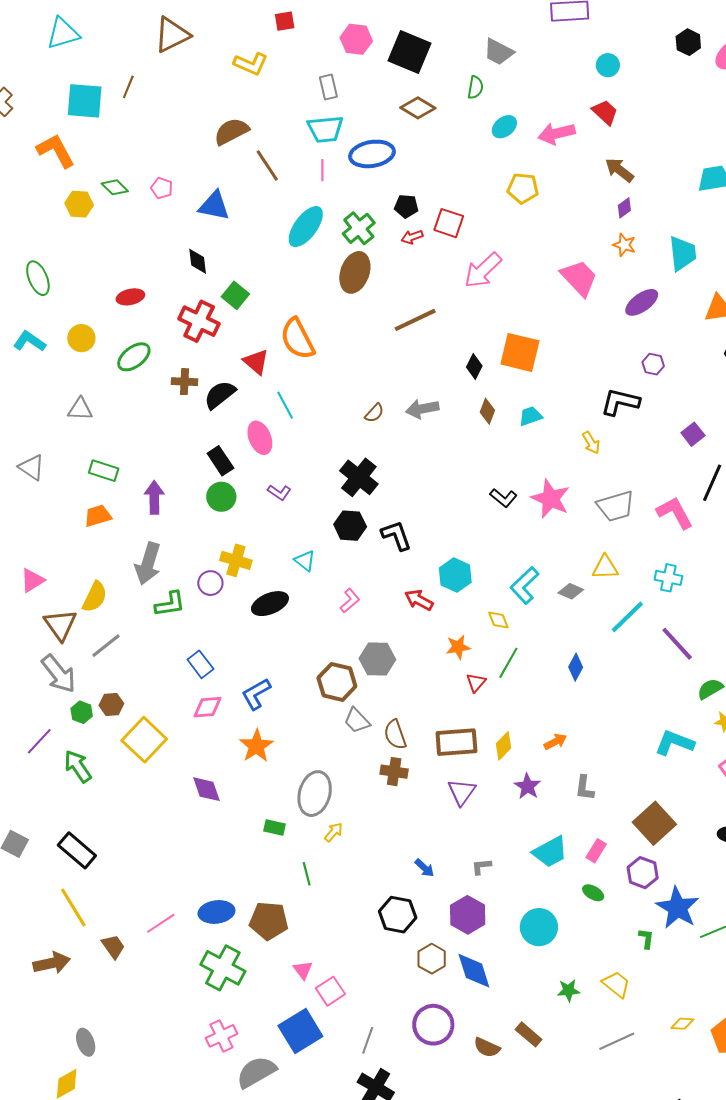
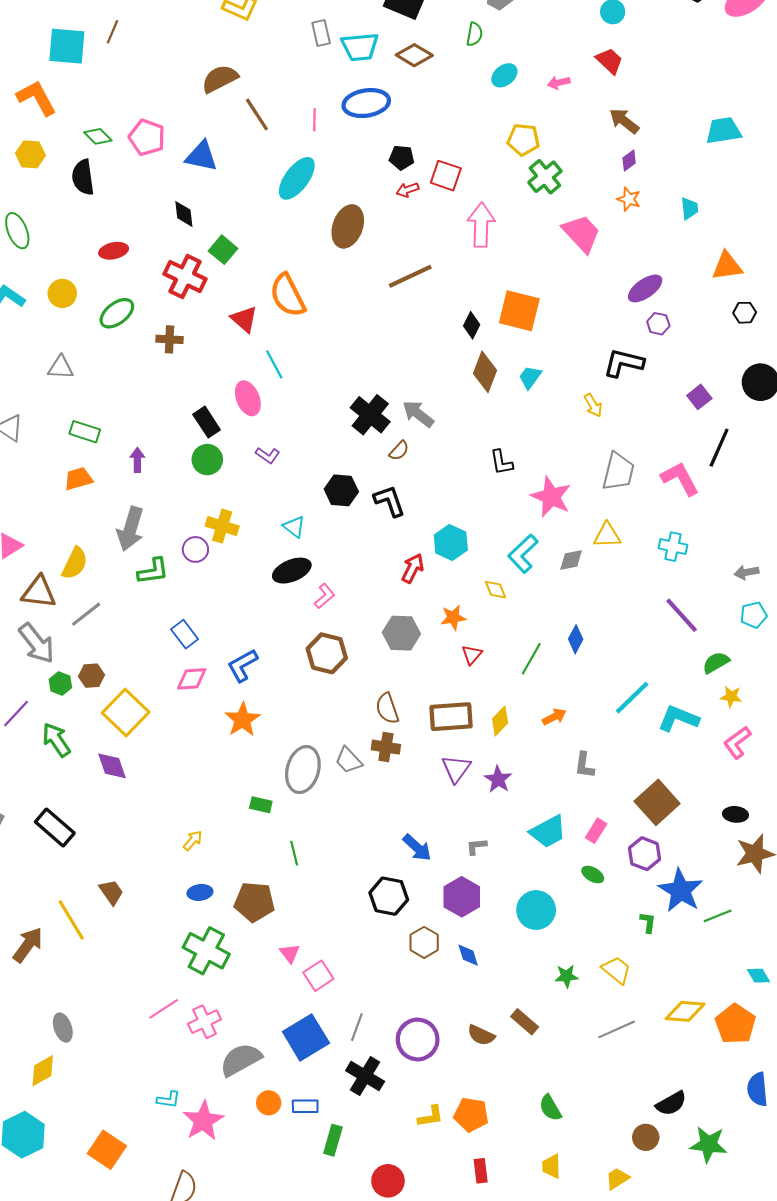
cyan trapezoid: (325, 129) -> (360, 47), moved
pink arrow: (557, 133) -> (559, 83), size x0.6
pink pentagon: (162, 188) -> (147, 137), size x1.6
yellow hexagon: (79, 204) -> (30, 154), moved
green cross: (359, 228) -> (545, 177), moved
cyan trapezoid: (683, 253) -> (689, 208), size x0.6
pink arrow: (483, 270) -> (481, 225), turned 135
purple ellipse: (642, 302) -> (645, 288), moved
black semicircle: (220, 395) -> (83, 177), moved, turned -60
gray arrow: (422, 409) -> (418, 414), moved, turned 48
brown diamond: (487, 411) -> (485, 372), size x1.5
brown semicircle: (374, 413) -> (399, 451), moved
cyan trapezoid: (530, 416) -> (530, 377), turned -35
black cross: (359, 477) -> (370, 415), moved
purple arrow: (154, 497) -> (137, 460), size x0.7
black L-shape: (503, 498) -> (501, 462), turned 40
pink star: (550, 499) -> (551, 497), moved
gray trapezoid: (616, 506) -> (618, 471), turned -60
gray diamond: (571, 591) -> (571, 560), turned -35
red arrow: (419, 600) -> (413, 568), turned 88
pink L-shape: (350, 601) -> (325, 596), moved
black ellipse: (270, 604) -> (292, 571), moved
cyan line: (627, 617) -> (632, 698), moved
brown triangle: (60, 625) -> (39, 592), turned -48
gray hexagon: (377, 659) -> (401, 633), moved
green line: (508, 663) -> (531, 659), moved
gray trapezoid: (357, 721) -> (349, 760), moved
purple star: (527, 786) -> (498, 779), moved
purple diamond: (206, 789) -> (112, 766), moved
yellow arrow: (334, 832) -> (193, 840), moved
blue arrow: (424, 868) -> (417, 848), size x1.4
yellow line: (73, 907) -> (71, 920), moved
blue ellipse: (216, 912) -> (200, 892), size x0.7
pink line: (161, 923) -> (164, 1009), moved
brown trapezoid: (113, 947) -> (111, 892), moved
brown arrow: (52, 963) -> (28, 945), turned -42
blue diamond: (474, 971) -> (468, 955), size x0.6
yellow diamond: (682, 1024) -> (685, 1011), size x1.6
purple circle: (433, 1025) -> (418, 1039), moved
blue square: (300, 1031) -> (306, 1037), moved

